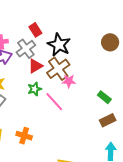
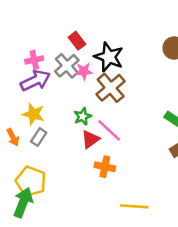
red triangle: (35, 66) -> (90, 139), moved
pink star: (69, 81) -> (84, 71), moved
orange cross: (24, 136) -> (105, 167), moved

